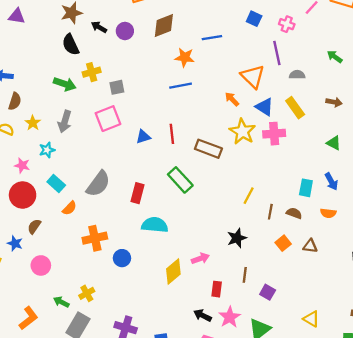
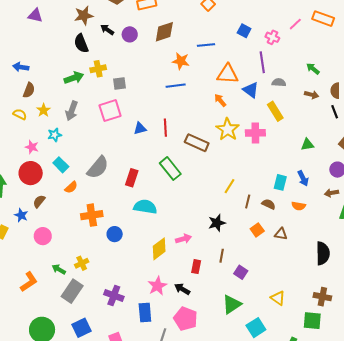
orange triangle: (253, 77) -> (228, 74), moved, turned -45
green arrow: (65, 84) -> (74, 78), turned -42
brown arrow: (334, 102) -> (312, 95), moved
blue triangle: (264, 107) -> (251, 90), moved
green triangle: (334, 143) -> (307, 145), turned -40
pink star: (230, 317) -> (157, 286), moved

